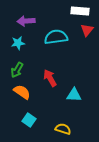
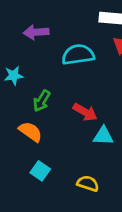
cyan star: (18, 43) -> (14, 76), moved
green arrow: (17, 70) -> (42, 101), moved
red arrow: (50, 78) -> (85, 112), moved, turned 150

